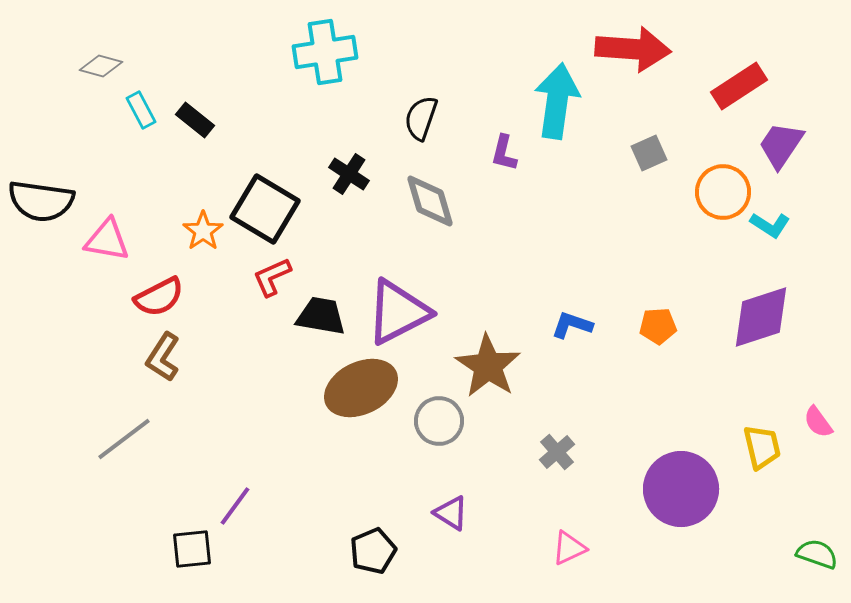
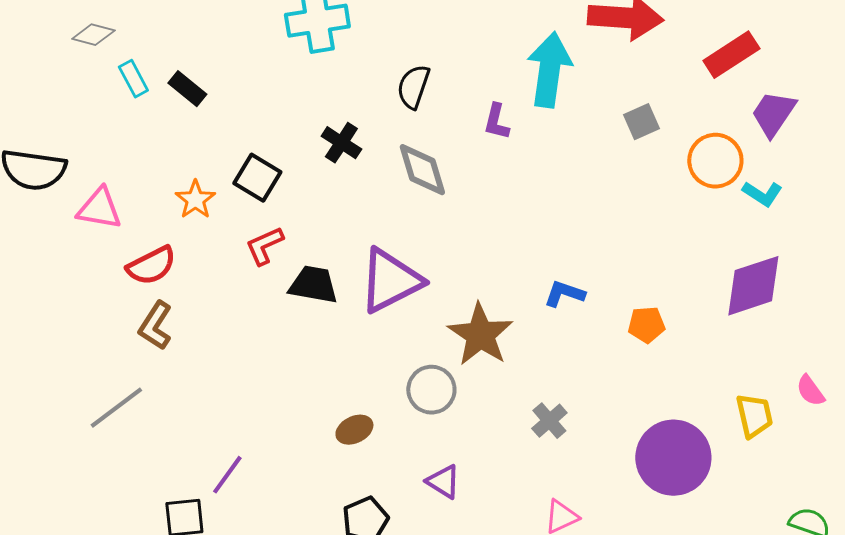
black square: (265, 209) -> (257, 178), size x0.7
orange pentagon: (658, 326) -> (646, 325), moved
brown ellipse: (361, 388) -> (354, 430), moved, size x0.5

